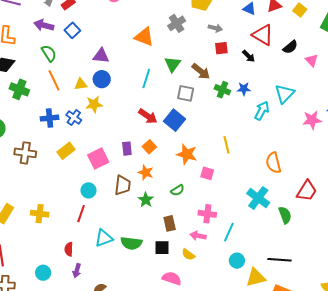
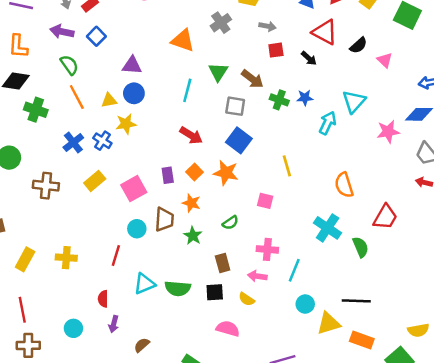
blue cross: (50, 118) -> (73, 143), turned -30
blue square: (175, 120) -> (239, 140), moved
orange star: (187, 154) -> (226, 173), moved
cyan circle: (88, 190) -> (137, 229), moved

